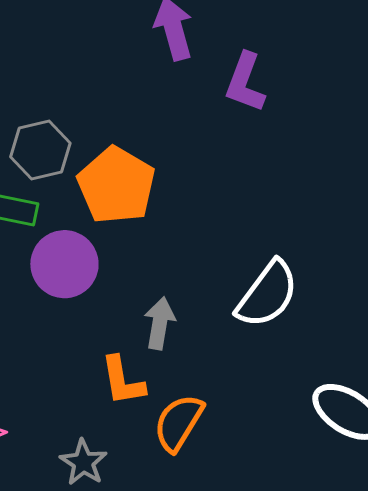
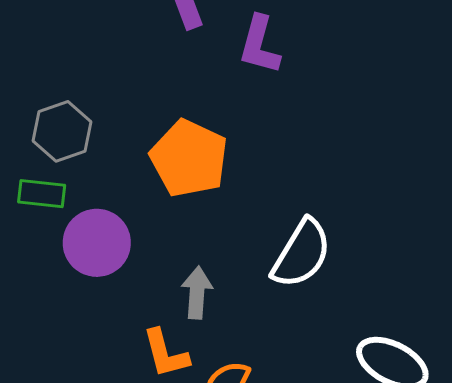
orange pentagon: (116, 185) -> (189, 158), moved

